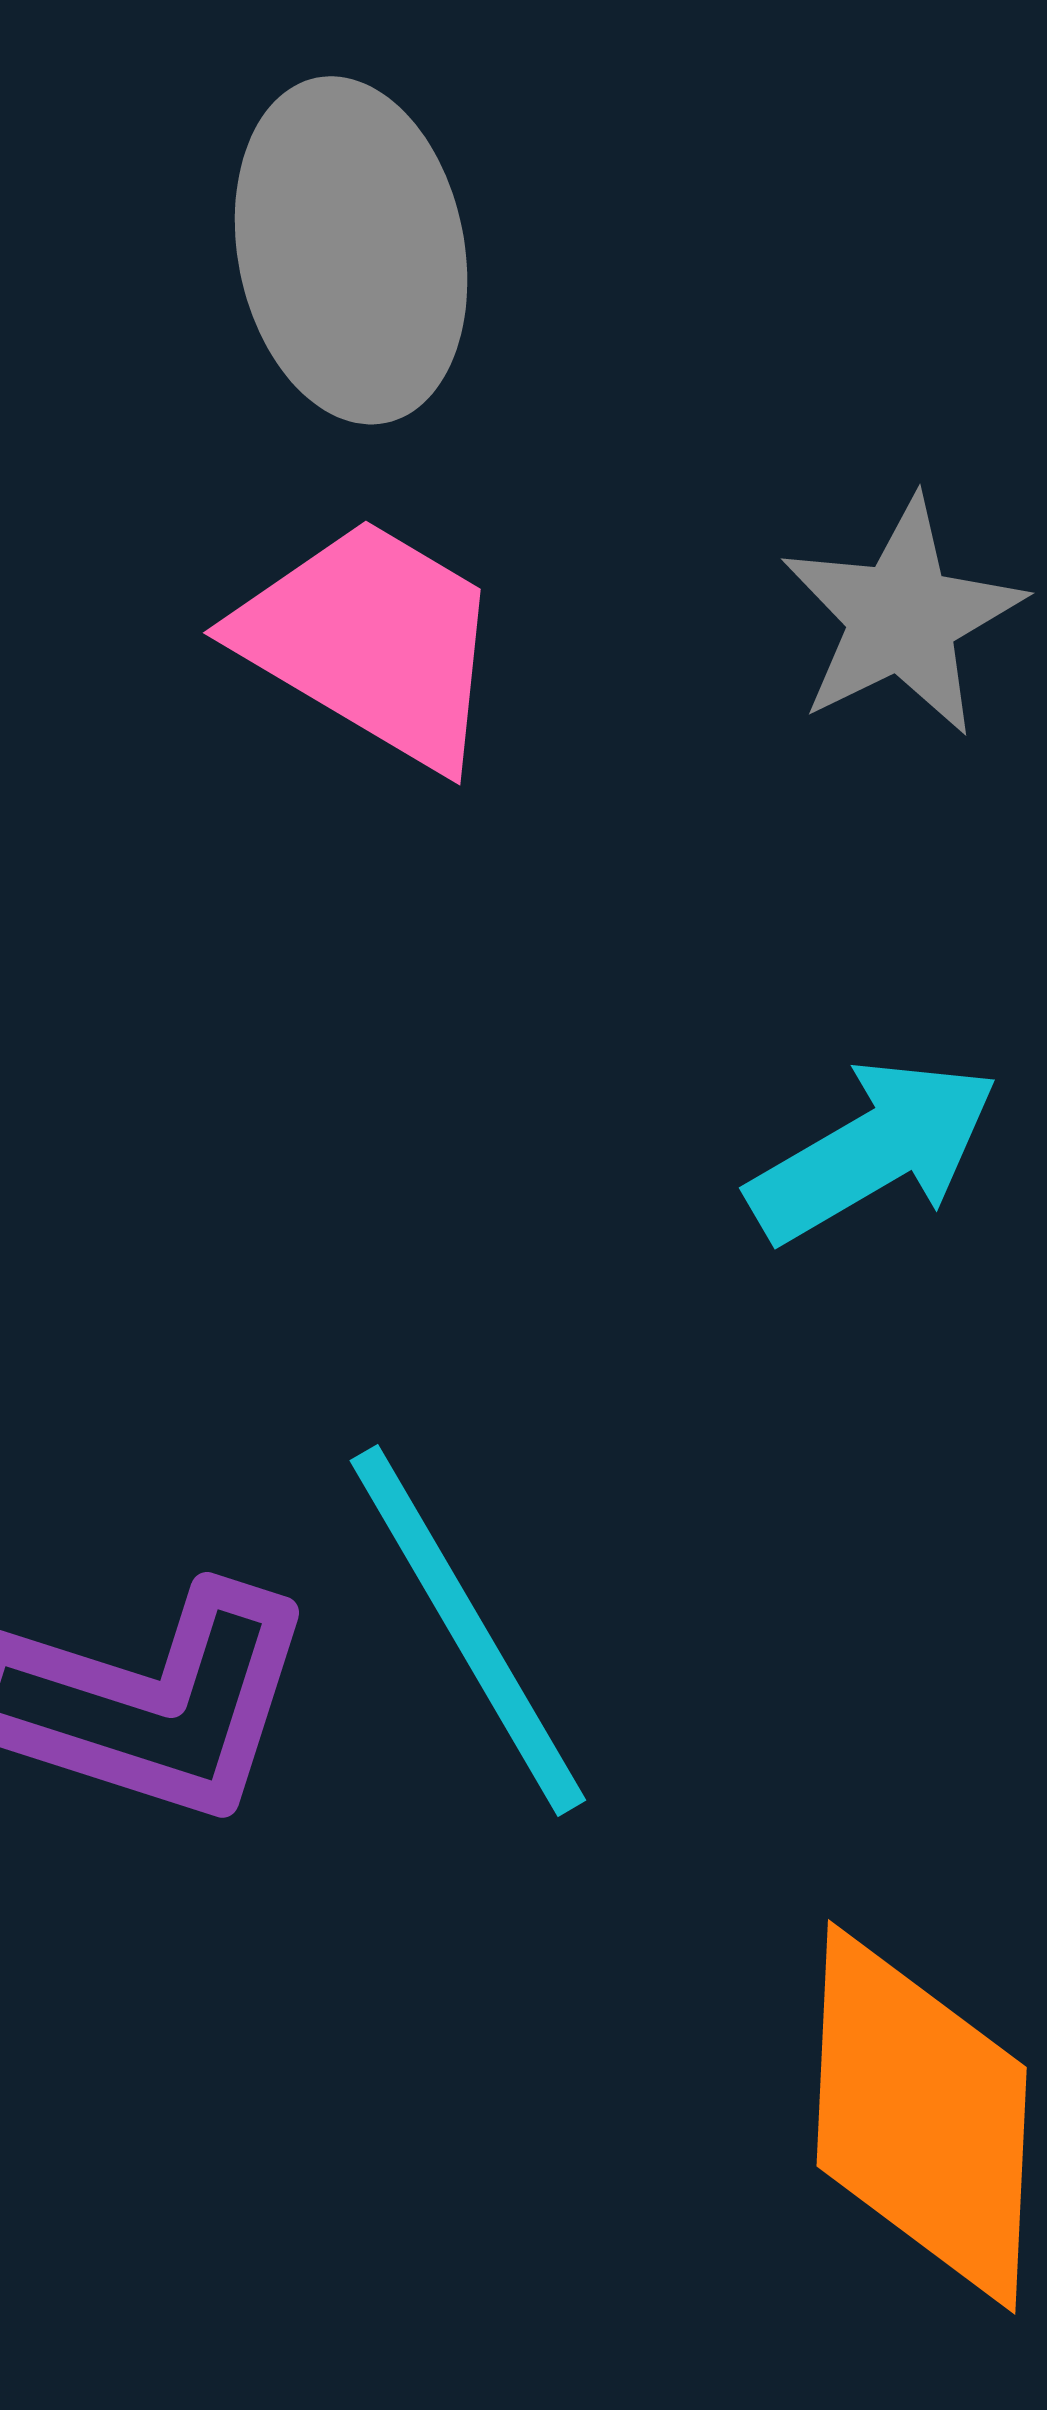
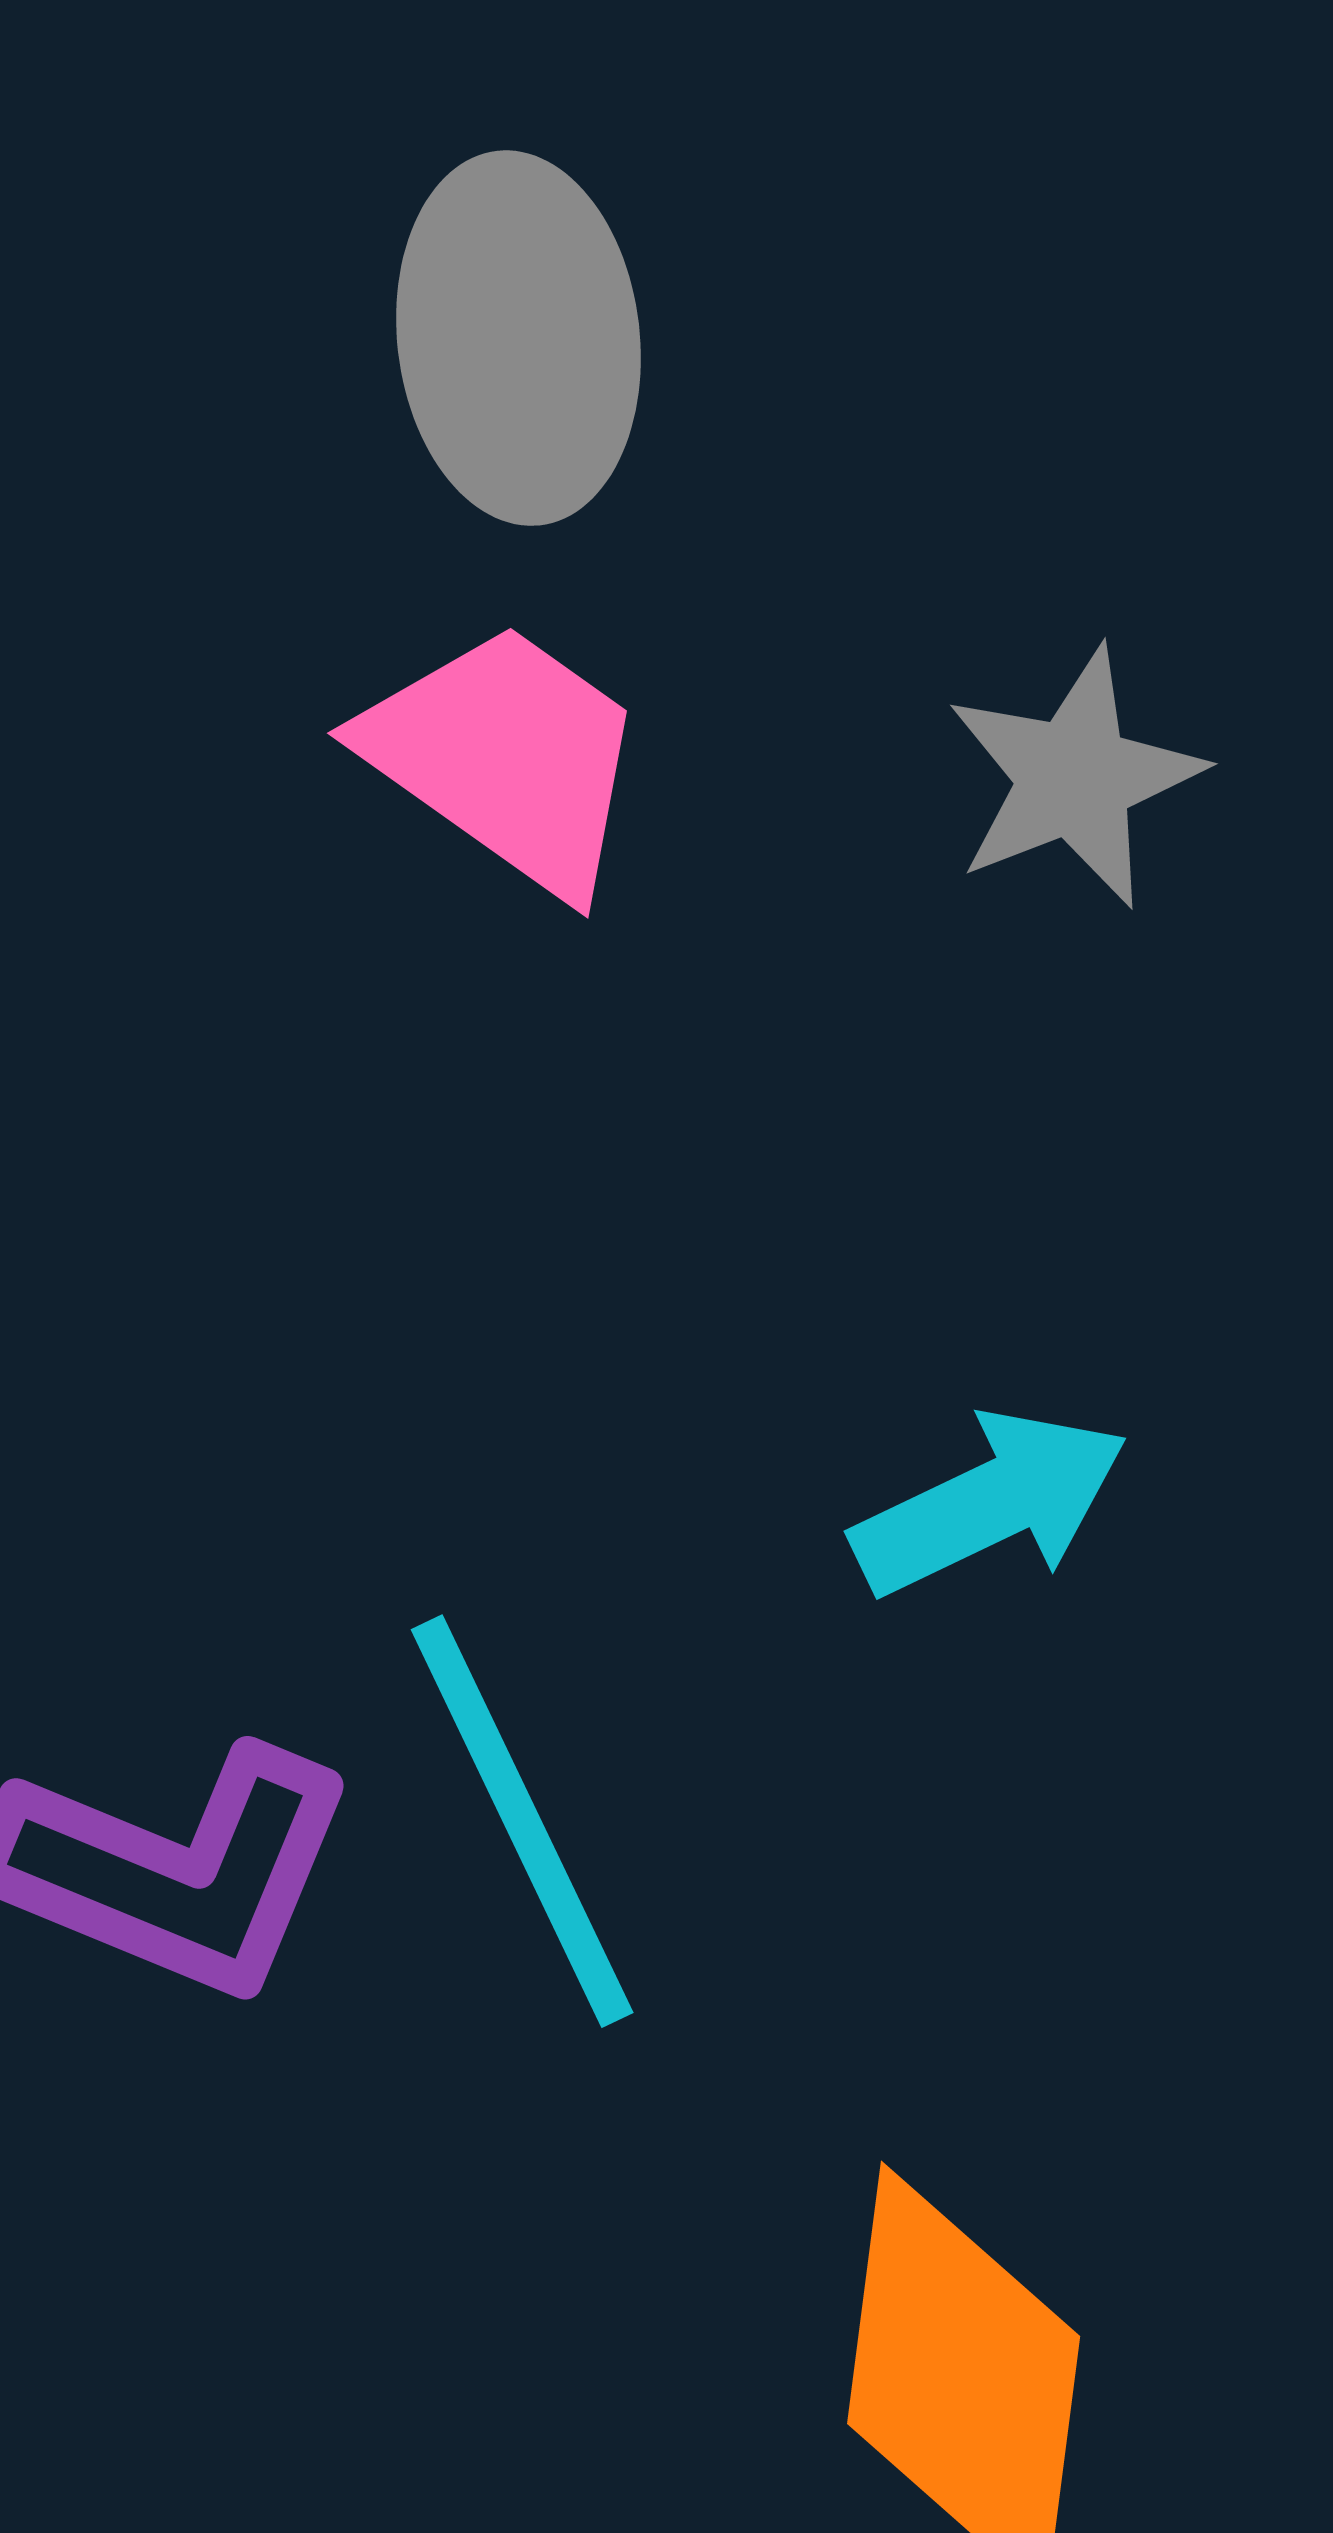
cyan arrow: (873, 1151) -> (990, 1503), moved

